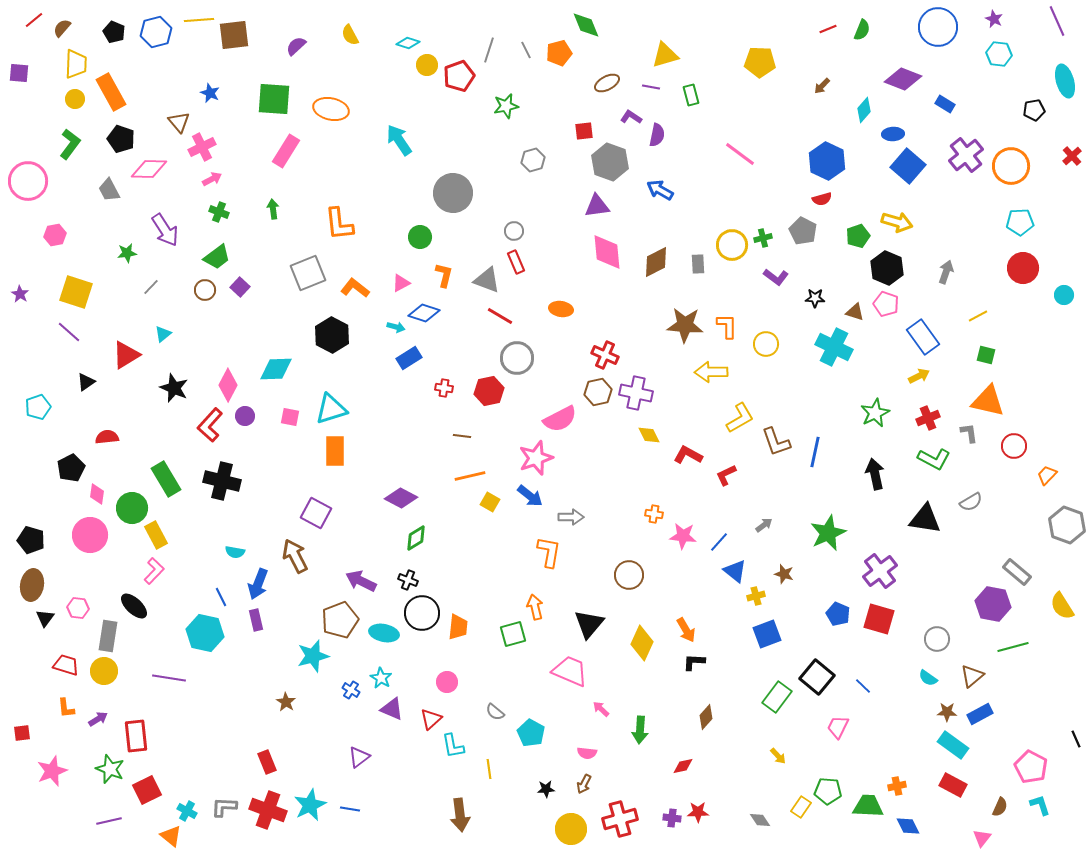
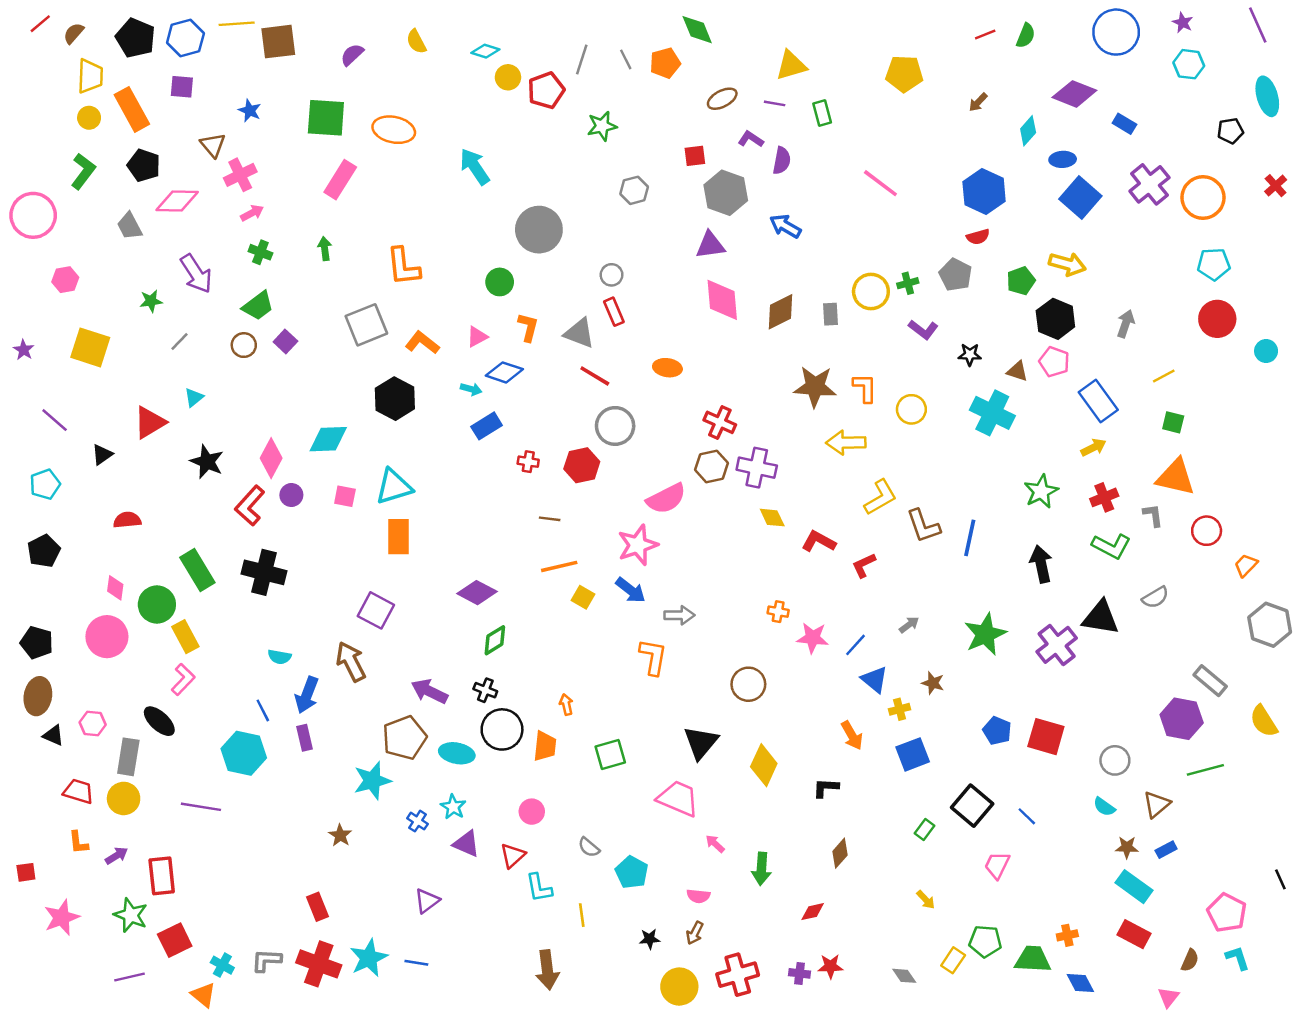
black pentagon: (114, 32) -> (135, 38), size x1.5
purple square: (19, 73) -> (182, 87), moved
purple line: (69, 332) -> (55, 420), moved
black pentagon: (71, 468) -> (44, 551), moved
purple cross: (880, 571) -> (1057, 645), moved
orange arrow: (535, 607) -> (566, 704), moved, size x0.7
black triangle: (45, 618) -> (53, 735), turned -42
orange arrow: (686, 630) -> (852, 735), moved
green rectangle: (777, 697) -> (925, 829), size x0.6
blue rectangle: (980, 714) -> (1166, 850), size x0.7

